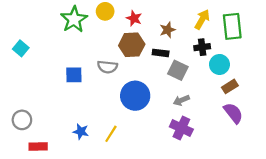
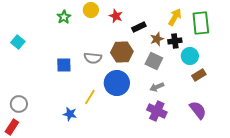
green star: (74, 19) -> (64, 17), size x0.6
brown star: (167, 30) -> (157, 39), moved
brown hexagon: (132, 45) -> (122, 52), moved
black rectangle: (161, 53) -> (139, 27), moved, turned -32
purple semicircle: (233, 113) -> (198, 110), moved
yellow line: (111, 134) -> (90, 97), moved
red rectangle: (38, 146) -> (12, 127), moved, turned -56

